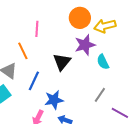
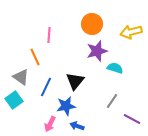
yellow arrow: (105, 26) -> (131, 32), moved
black triangle: (62, 62) -> (75, 81), moved
cyan semicircle: (103, 62) -> (115, 68), turned 133

